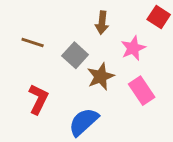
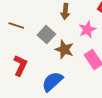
brown star: (101, 76) -> (64, 49), turned -30

